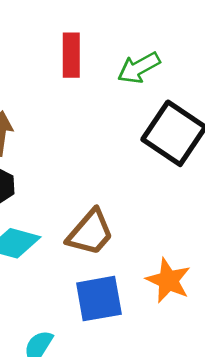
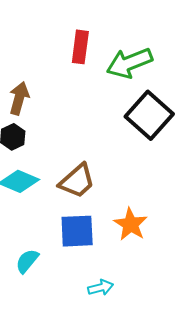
green arrow: (139, 68) -> (129, 63), size x1.4

